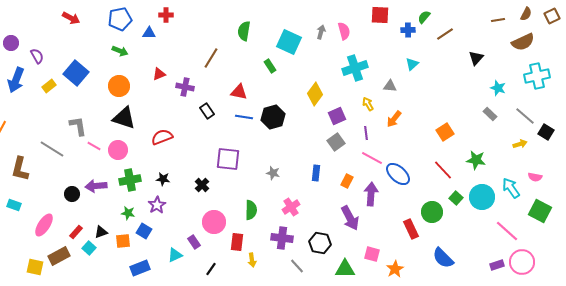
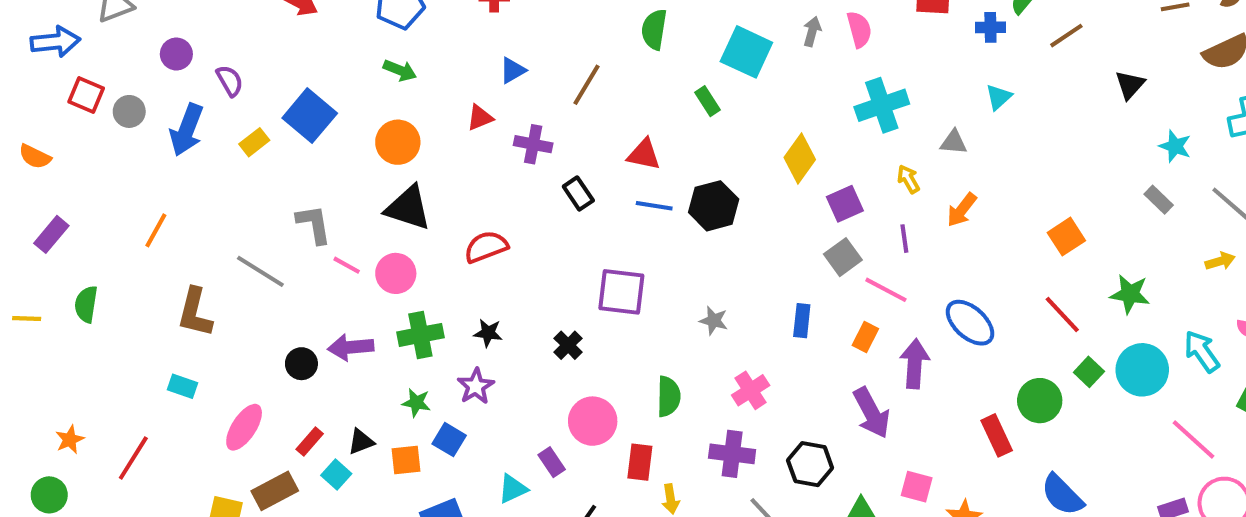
blue triangle: (149, 33) -> (513, 70), moved, turned -32
pink line: (372, 158) -> (886, 290), moved

